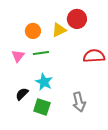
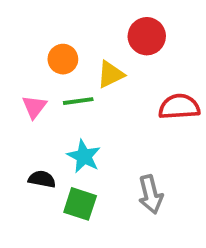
yellow triangle: (59, 30) -> (111, 74), moved
black semicircle: (22, 94) -> (42, 179), turned 56

